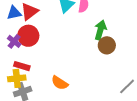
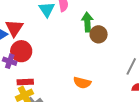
orange semicircle: (60, 83) -> (82, 83), moved

